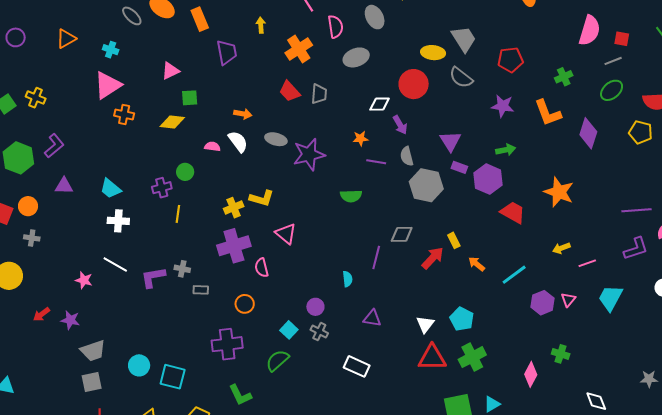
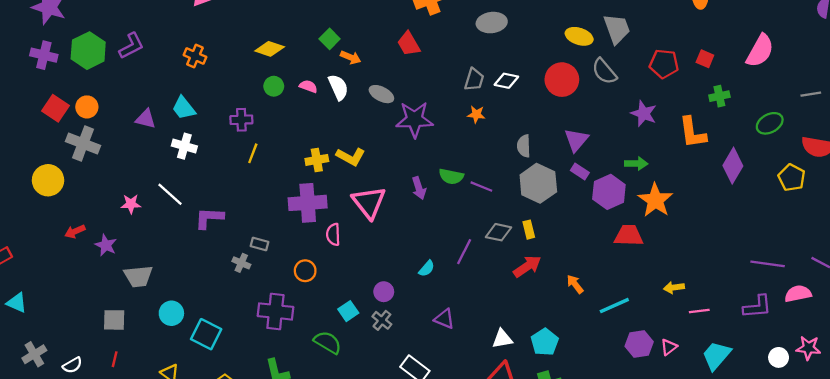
red square: (622, 39) -> (705, 59), moved
gray line: (613, 61) -> (811, 94), moved
red circle: (414, 84) -> (562, 80), moved
gray trapezoid: (319, 94) -> (474, 80), moved
green square: (190, 98) -> (330, 39), moved, turned 36
orange cross: (124, 114) -> (195, 56), moved
purple arrow: (400, 125) -> (419, 188), moved
purple line: (376, 162) -> (481, 187), moved
green circle: (185, 172) -> (274, 86), moved
purple triangle: (64, 186) -> (146, 119), moved
orange star: (559, 192) -> (655, 200), moved
red trapezoid: (513, 212) -> (629, 235), turned -40
pink triangle: (286, 234) -> (369, 202), size x1.4
gray cross: (32, 238) -> (83, 144), size x1.8
yellow rectangle: (454, 240) -> (529, 230), moved
gray cross: (182, 269) -> (241, 263), moved
cyan semicircle: (347, 279) -> (427, 268), turned 35
pink star: (84, 280) -> (131, 204), turned -30
white triangle: (425, 324) -> (502, 339), turned 30
gray trapezoid: (93, 351) -> (138, 276), moved
green semicircle: (277, 361) -> (328, 342), turned 60

